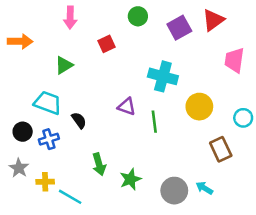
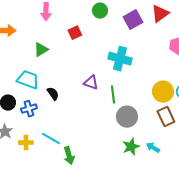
yellow circle: (199, 107) -> (163, 92), moved
green arrow: (99, 164) -> (69, 156), moved
green star: (130, 179) -> (131, 147), moved
gray circle: (174, 191) -> (127, 117), moved
cyan line: (70, 197) -> (51, 139), moved

